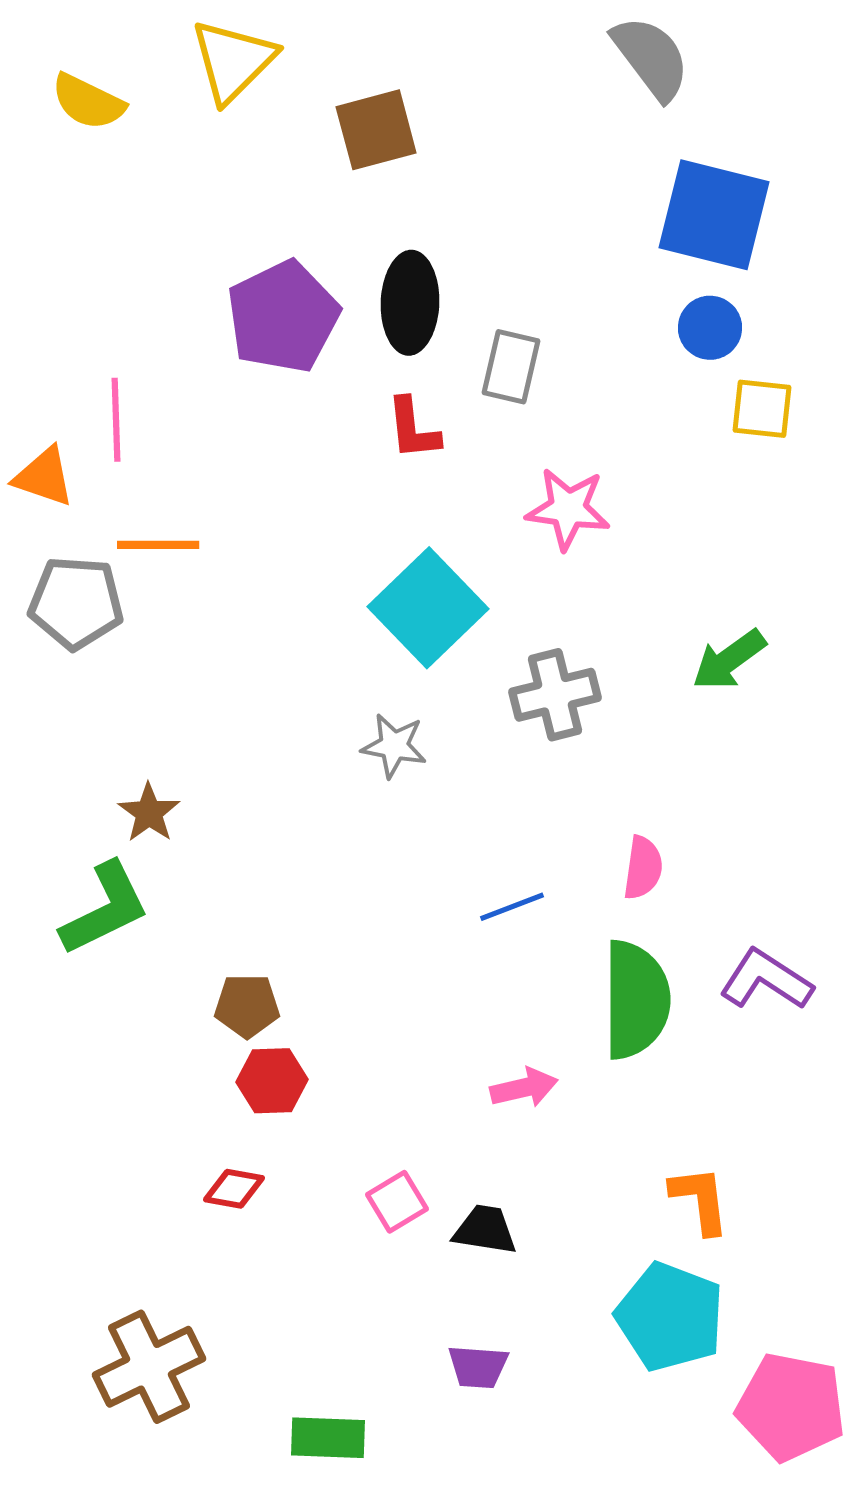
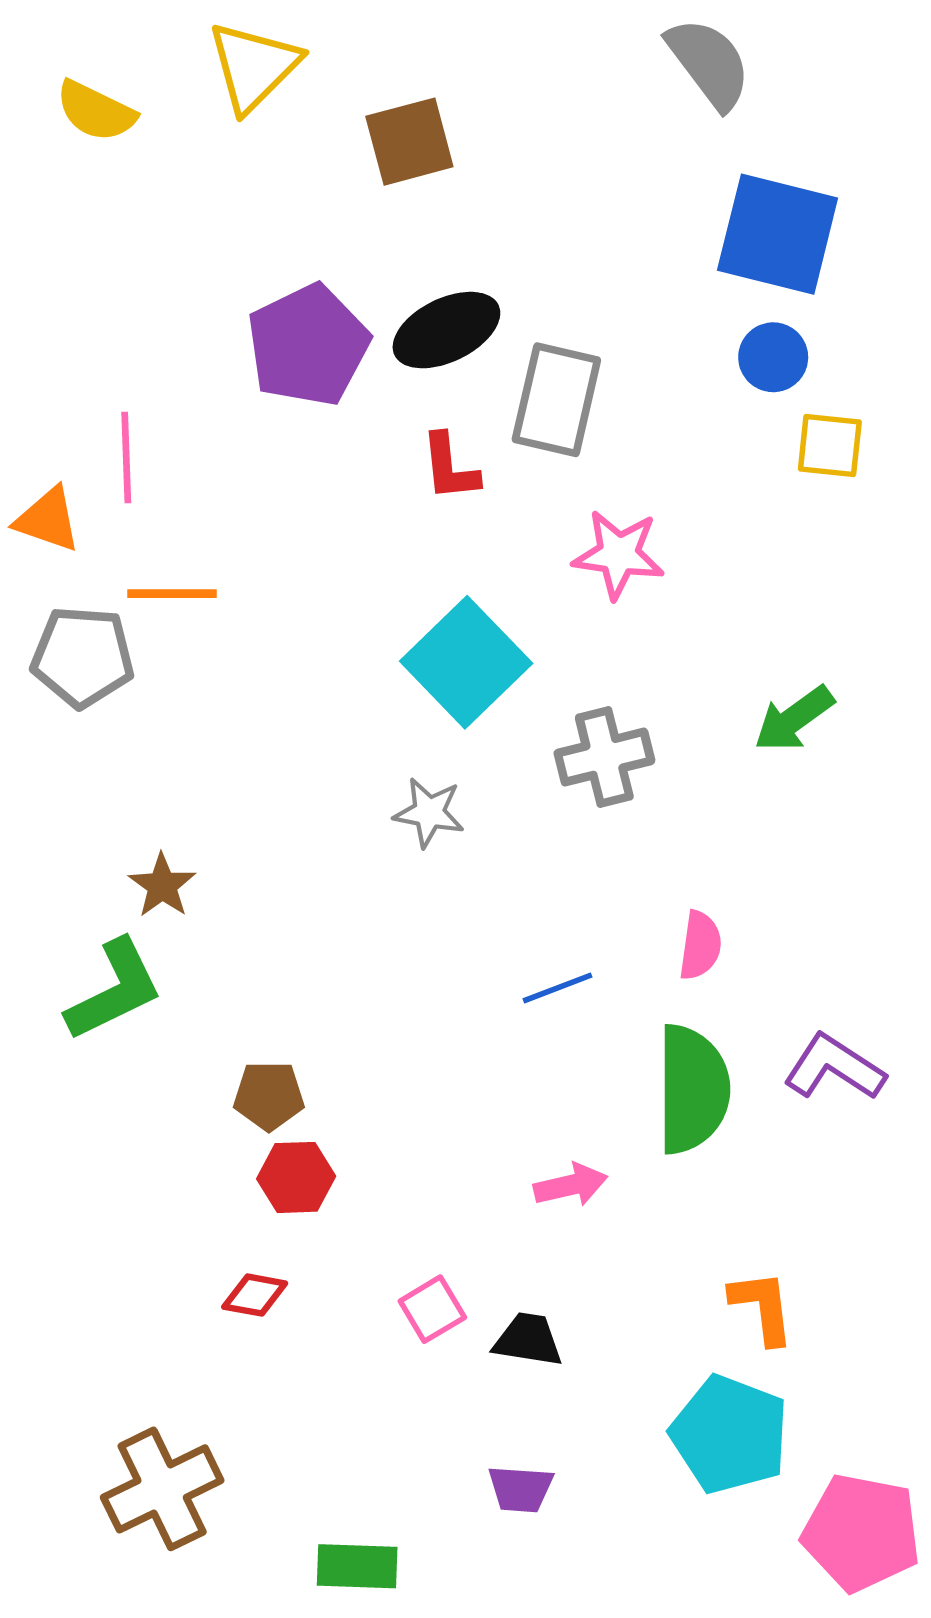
black ellipse: (410, 303) -> (446, 330), turned 62
gray rectangle: (511, 367) -> (556, 400), size x1.4

